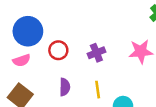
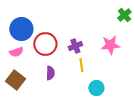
red circle: (58, 50) -> (45, 44), size x1.5
yellow line: (98, 90) -> (81, 65), moved

